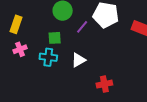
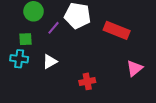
red cross: (104, 84) -> (87, 81), moved

